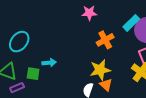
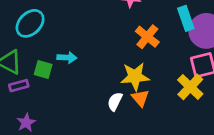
cyan rectangle: (131, 23) -> (186, 18), turned -72
orange cross: (105, 40) -> (147, 37), turned -30

